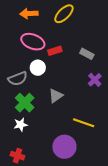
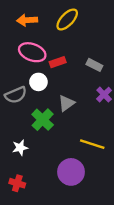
gray triangle: (56, 96) -> (66, 103), moved
green cross: (25, 103) -> (43, 120), moved

